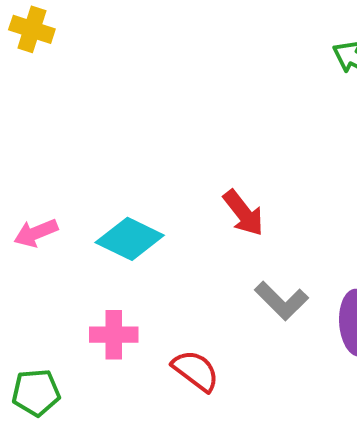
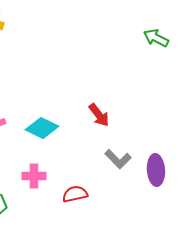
red semicircle: (196, 371) -> (75, 194), turned -50

